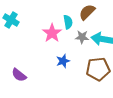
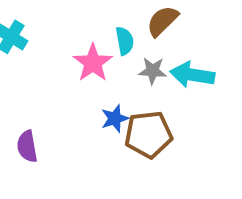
brown pentagon: (98, 69) -> (149, 134), moved
purple semicircle: (19, 75) -> (27, 146), turned 42

